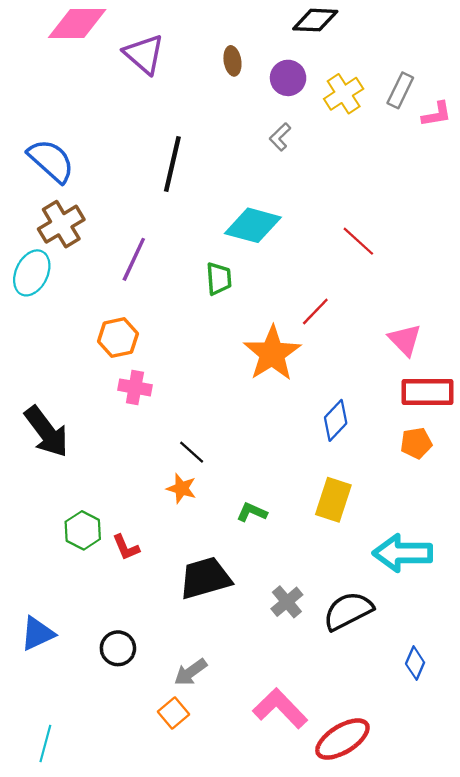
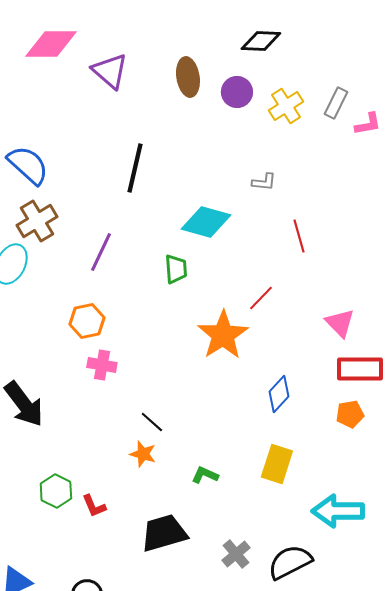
brown ellipse: (232, 61) -> (188, 77), size x1.5
gray L-shape: (280, 137) -> (264, 182), moved, turned -130
red line: (358, 241) -> (299, 236), turned 32

